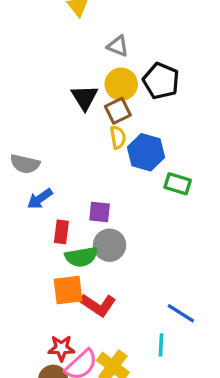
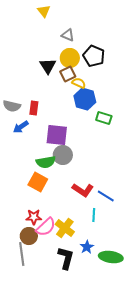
yellow semicircle: (118, 137) -> (79, 83), moved, turned -56
purple square: (100, 212) -> (57, 135), size x1.6
red rectangle: (61, 232) -> (34, 108), moved
orange square: (68, 290) -> (38, 182), turned 36
red L-shape: (98, 305) -> (83, 190), moved

